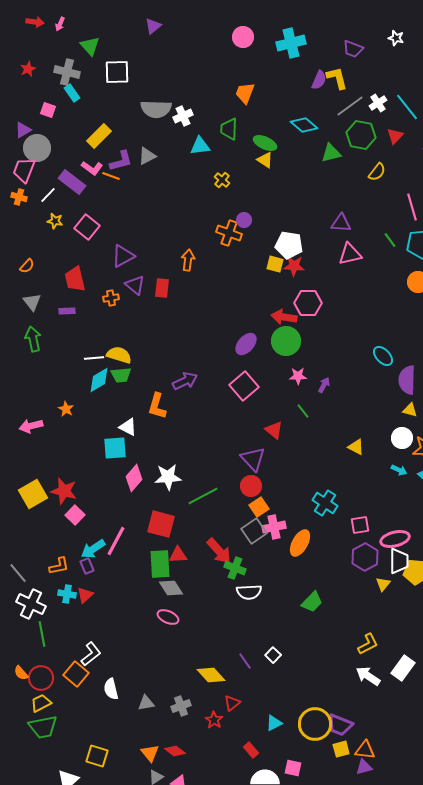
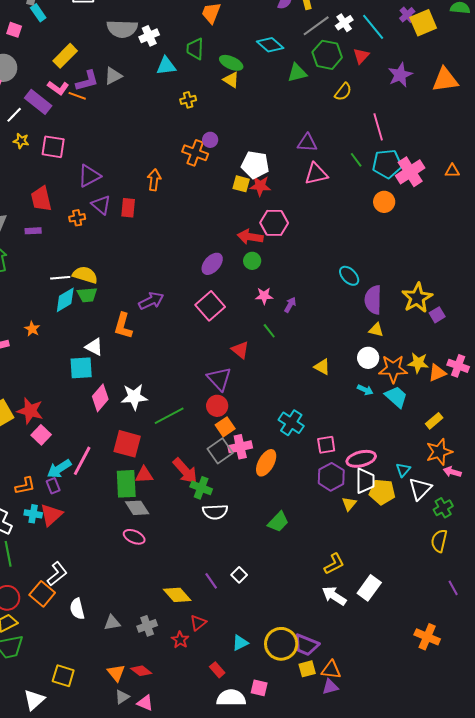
yellow cross: (222, 180) -> (188, 100), turned 35
pink square: (87, 227) -> (53, 147), turned -30
green circle: (286, 341) -> (252, 261), size x0.6
red triangle: (85, 595) -> (51, 515), size x1.4

